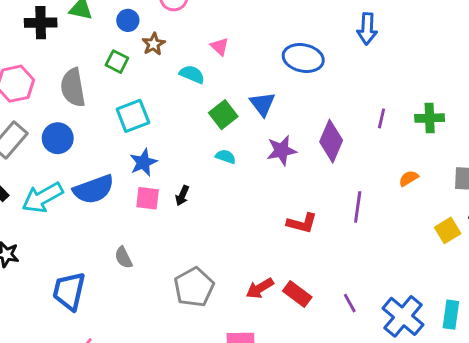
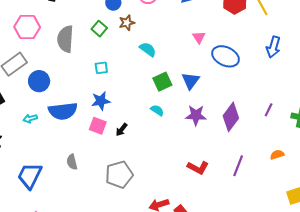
pink triangle: (220, 47) -> (199, 37), moved
cyan square: (133, 116) -> (101, 68), size x0.6
blue circle: (58, 138) -> (39, 81), moved
cyan arrow: (42, 198) -> (30, 119), moved, size x0.5
gray pentagon: (194, 287) -> (119, 175), moved

